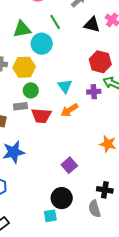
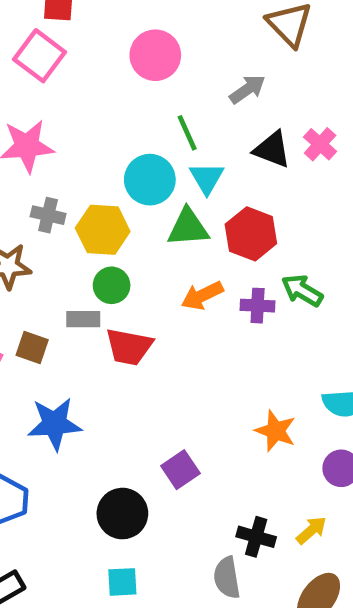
green triangle: (22, 29) -> (188, 227), moved
red hexagon: (100, 62) -> (251, 234), moved
cyan triangle: (65, 86) -> (207, 178), moved
orange arrow: (69, 110) -> (202, 296), moved
black circle: (62, 198) -> (122, 514), moved

